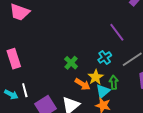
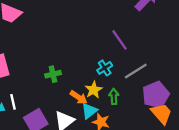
green cross: (71, 63) -> (53, 74), moved, turned 32
cyan triangle: (103, 91) -> (89, 111), moved

